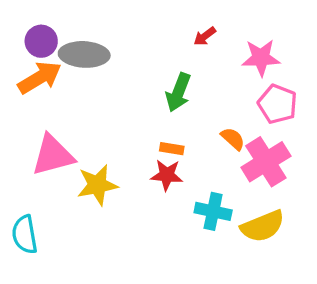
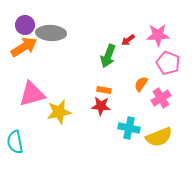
red arrow: (205, 36) -> (128, 40), moved
orange semicircle: (233, 139) -> (141, 84), turned -98
pink cross: (266, 162) -> (161, 98), size x0.7

